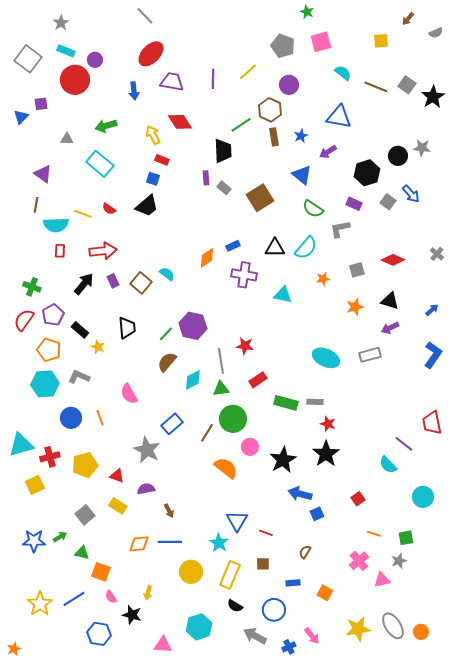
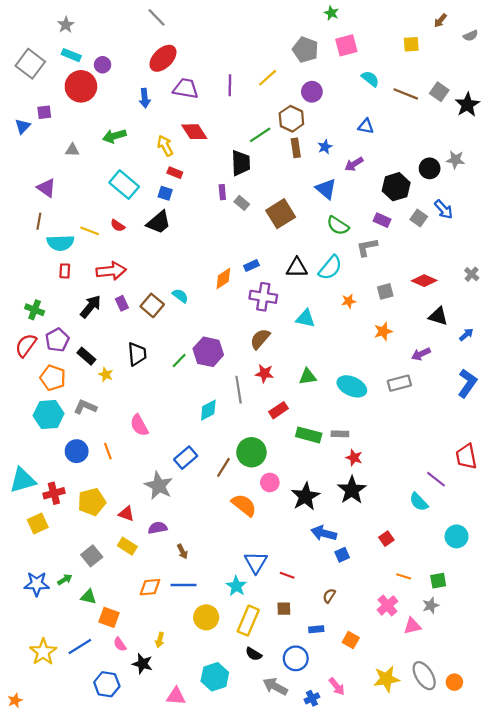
blue triangle: (339, 117) -> (366, 126), size x0.6
cyan rectangle: (100, 164) -> (124, 185), moved
black triangle: (390, 301) -> (438, 316), moved
brown semicircle: (167, 362) -> (260, 339), moved
green triangle: (221, 389) -> (308, 377), moved

